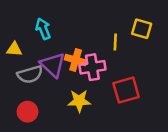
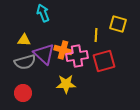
cyan arrow: (43, 29) -> (43, 13), moved
yellow triangle: (14, 49) -> (24, 40), moved
red square: (126, 90) -> (104, 61), moved

